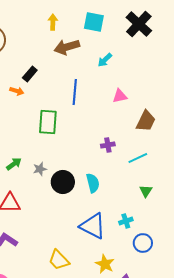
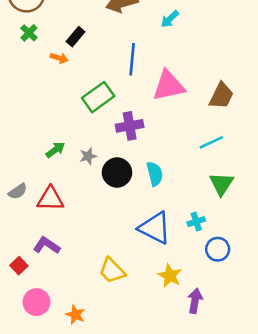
pink triangle: (120, 96) -> (169, 86), moved, size x1.8
green rectangle: (48, 122) -> (98, 97), turned 50
purple cross: (108, 145) -> (130, 126), moved, size x1.5
green triangle: (146, 191) -> (221, 184), size x1.5

